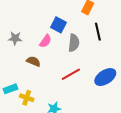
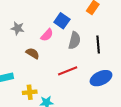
black line: (98, 32) -> (98, 44), moved
yellow cross: (27, 98) -> (30, 92), moved, turned -32

